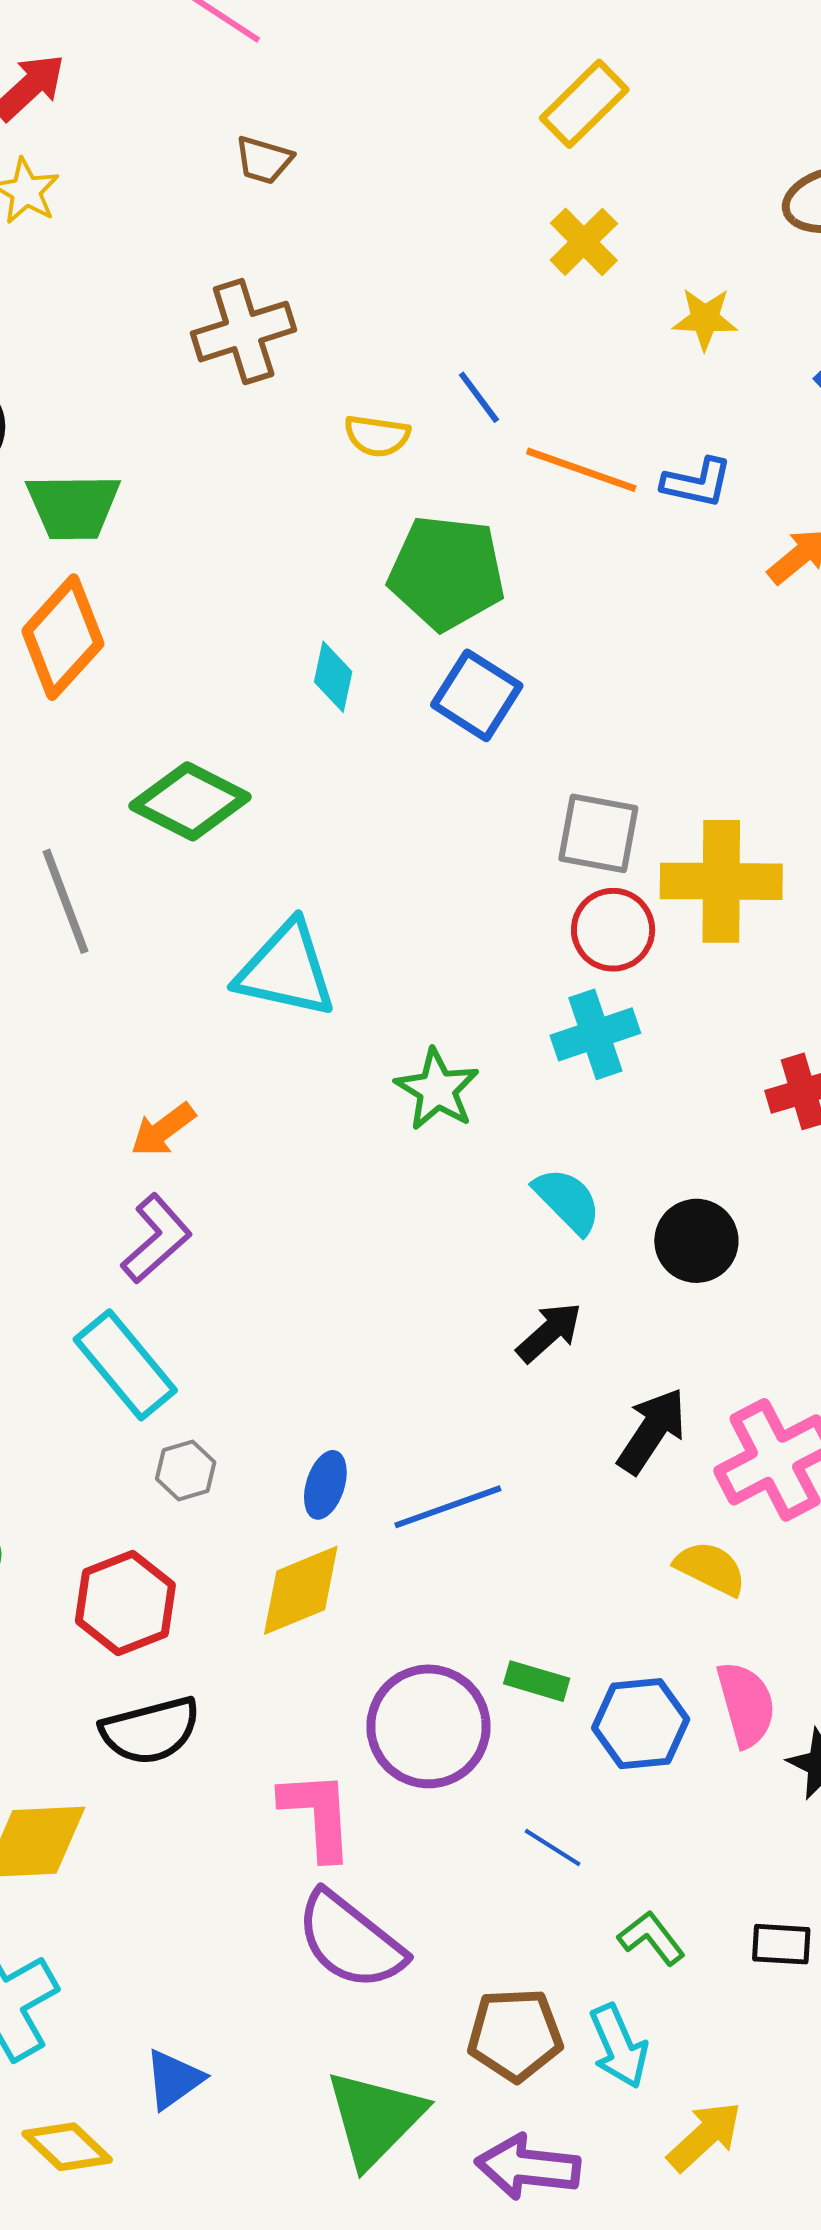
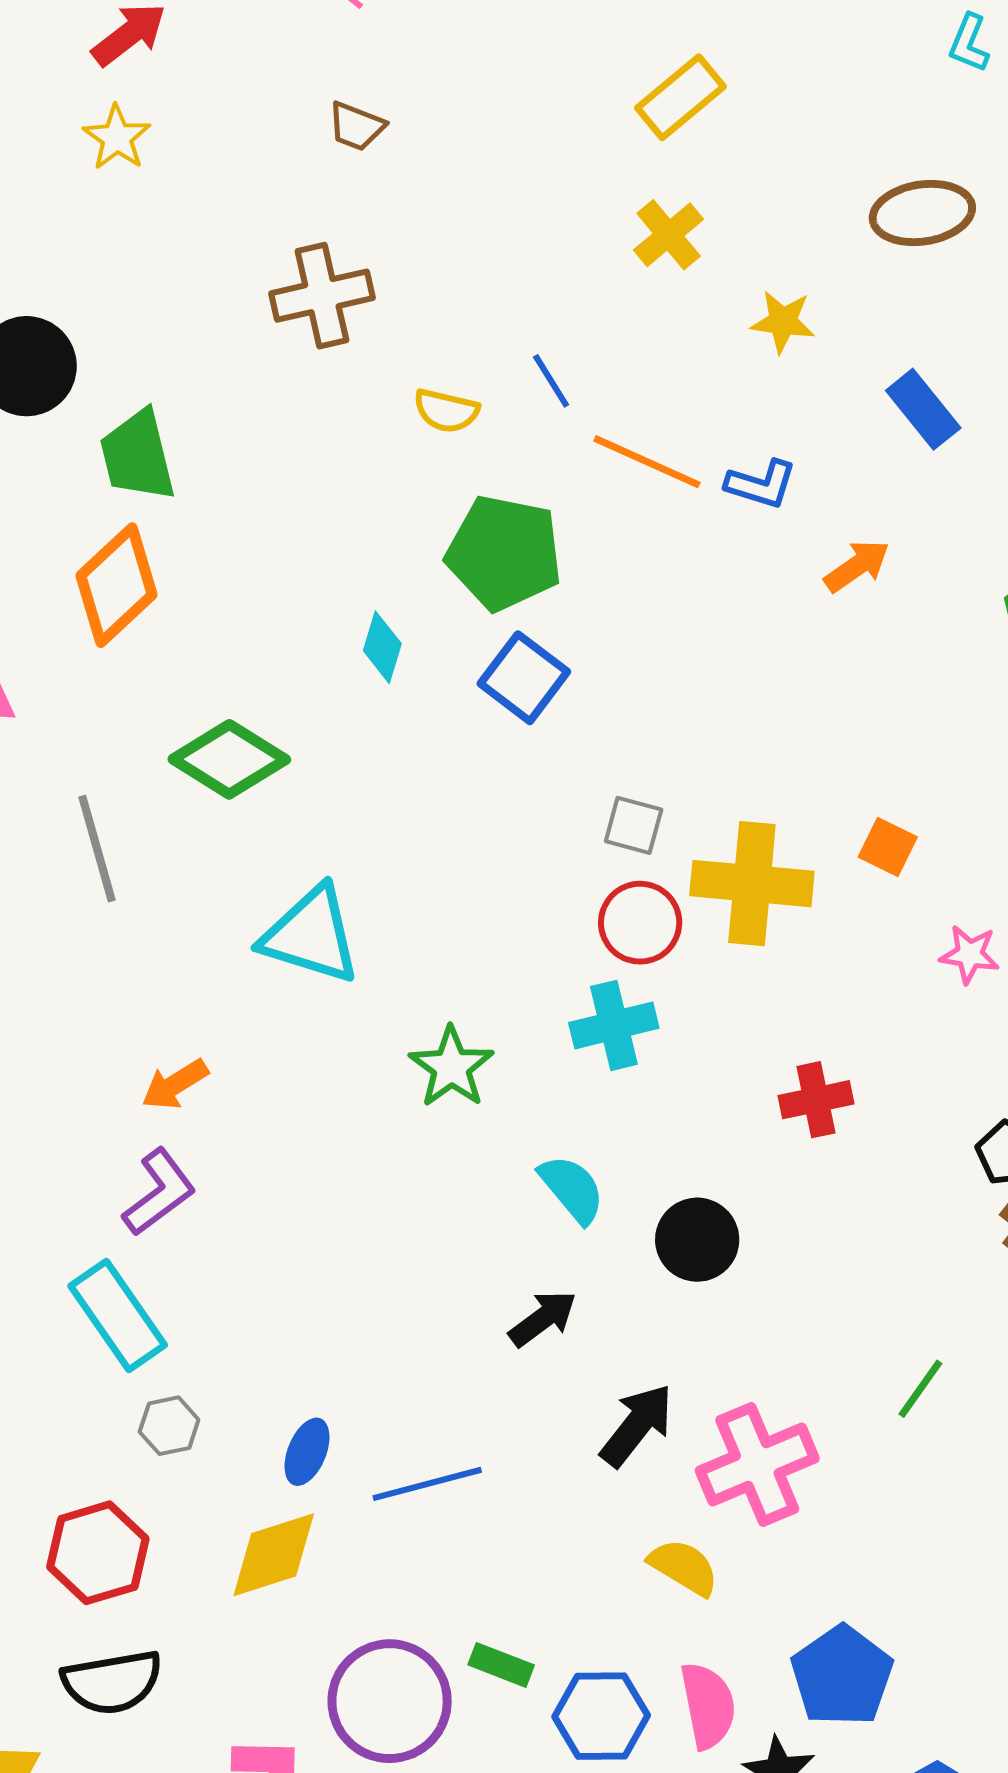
green trapezoid: (73, 506) -> (138, 456), turned 72
gray square: (598, 833) -> (634, 825), size x0.7

